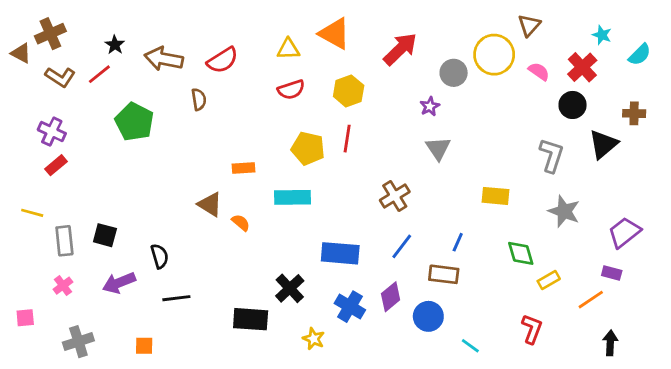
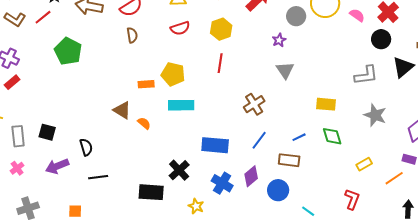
brown semicircle: (199, 99) -> (132, 35), moved
yellow pentagon: (308, 148) -> (173, 74), moved
gray L-shape: (552, 155) -> (366, 75), turned 65
blue line: (458, 242) -> (299, 137), turned 40
green diamond: (521, 253) -> (332, 136), moved

